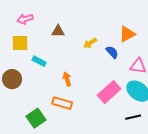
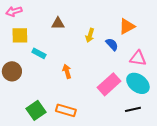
pink arrow: (25, 19) -> (14, 11), moved
yellow arrow: (90, 43) -> (90, 35), turned -40
orange rectangle: (62, 103) -> (66, 110), moved

